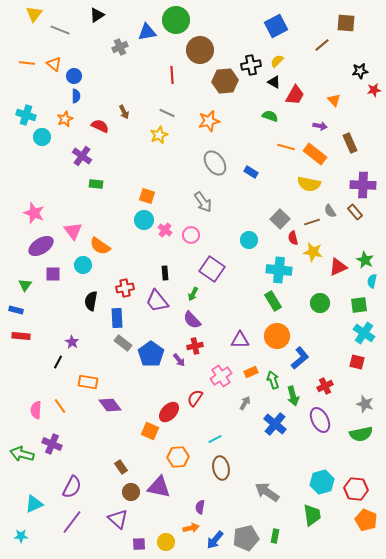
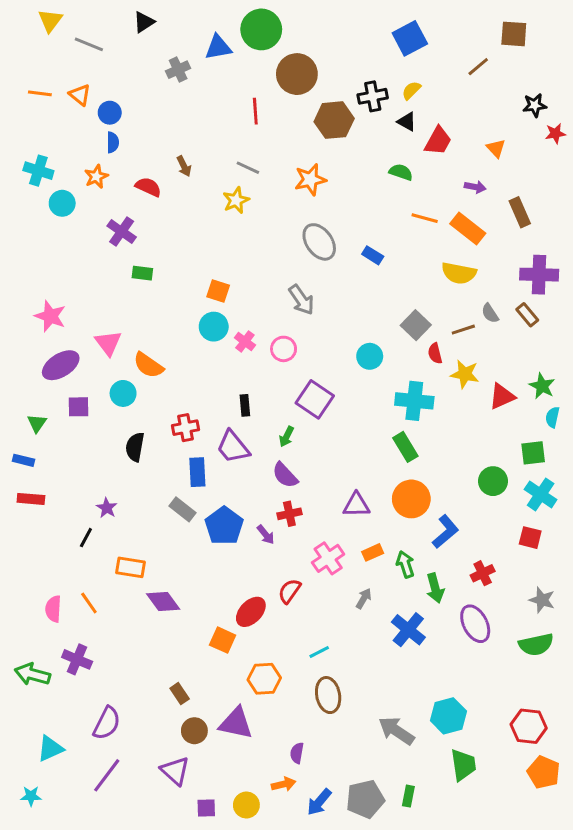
green circle: (320, 303) -> (493, 481), moved
blue rectangle: (117, 318) -> (197, 472), moved
cyan hexagon: (322, 482) -> (448, 716), moved

